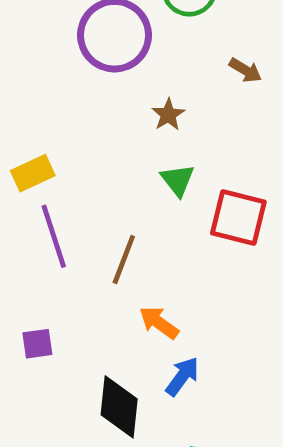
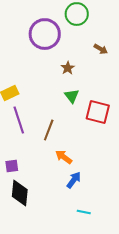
black diamond: (119, 407) -> (20, 193), moved

